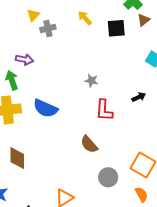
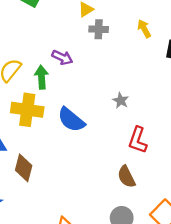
gray star: (91, 81) -> (121, 101), moved
brown semicircle: (89, 144) -> (126, 177), moved

